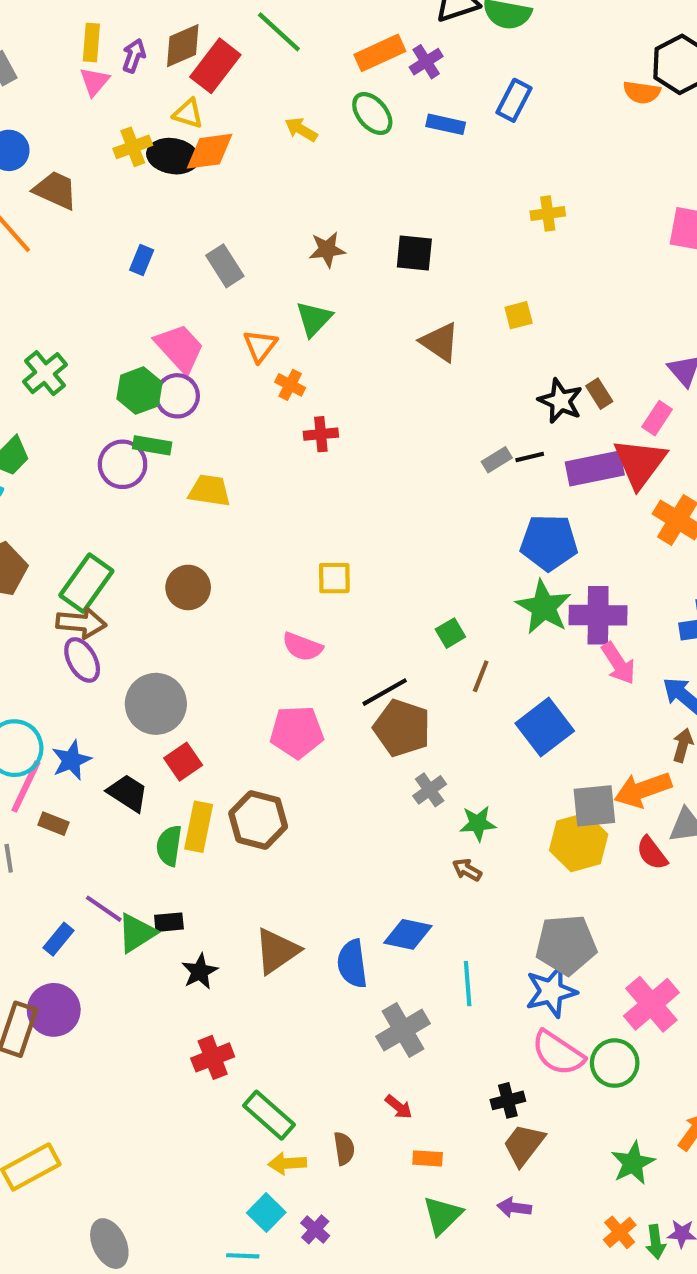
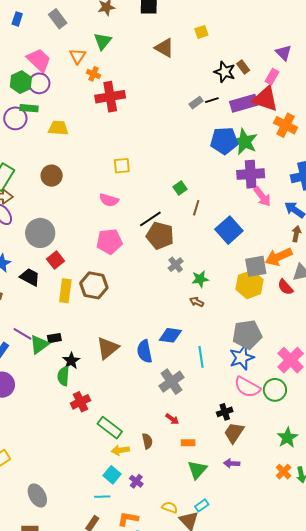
red cross: (321, 434) -> (110, 97), size x1.8
red triangle: (640, 463) -> (265, 99), turned -44
green star: (544, 607) -> (245, 142), moved
green semicircle: (169, 846) -> (63, 376), moved

